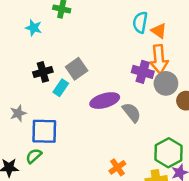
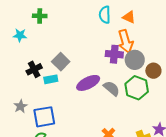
orange triangle: (159, 31) -> (129, 17), moved
cyan rectangle: (61, 88) -> (51, 79), turned 56
green hexagon: (169, 153) -> (137, 88), moved

